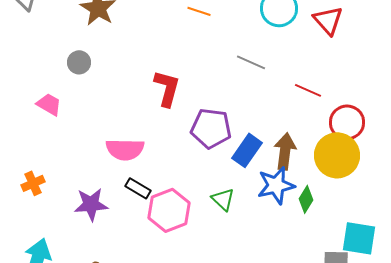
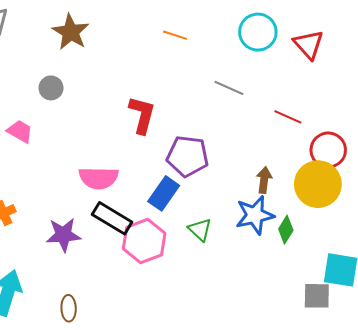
blue rectangle: (247, 150) -> (164, 193), moved
brown arrow: (285, 151) -> (264, 180), size x0.7
black rectangle: (138, 188) -> (112, 218), size x1.5

